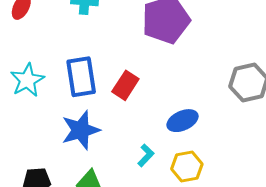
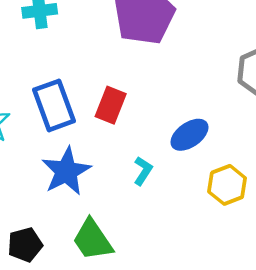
cyan L-shape: (146, 155) -> (143, 171), moved
yellow hexagon: (187, 166) -> (227, 185), moved

